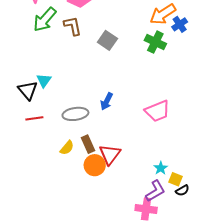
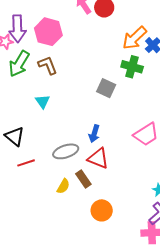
gray square: (107, 40) -> (106, 88), moved
cyan triangle: (44, 80) -> (42, 102), moved
red triangle: (110, 154) -> (98, 158), moved, turned -35
orange circle: (95, 165) -> (102, 210), moved

